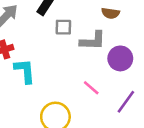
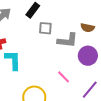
brown semicircle: (111, 13) -> (87, 28), moved

